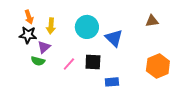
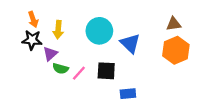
green semicircle: (38, 61) -> (61, 69), moved
orange hexagon: (158, 66) -> (176, 50), moved

